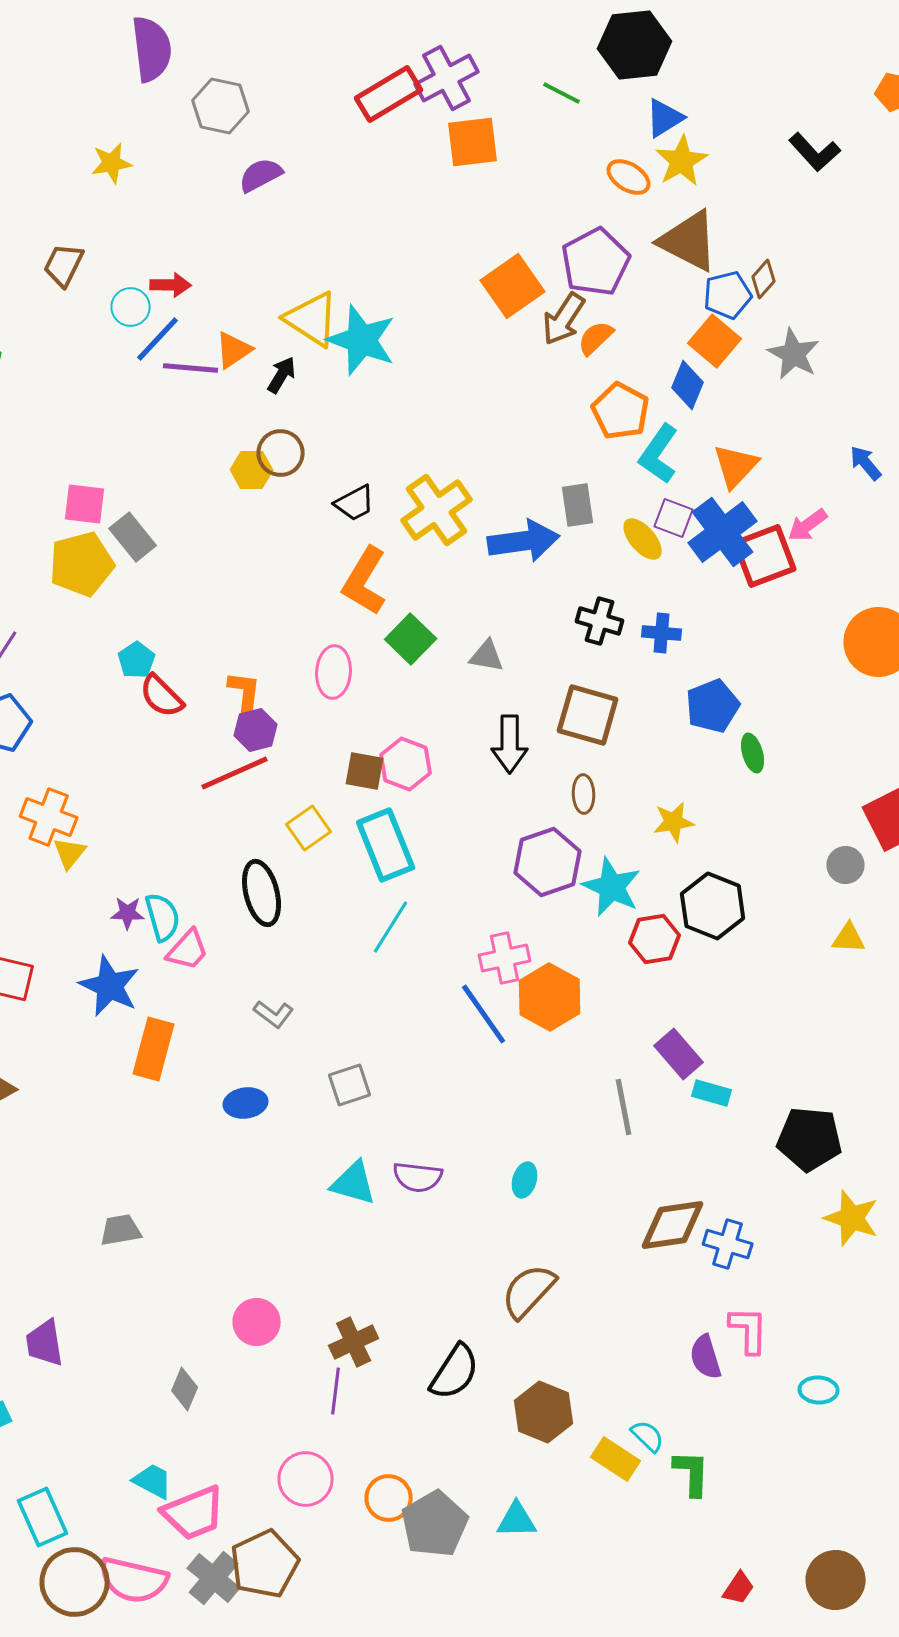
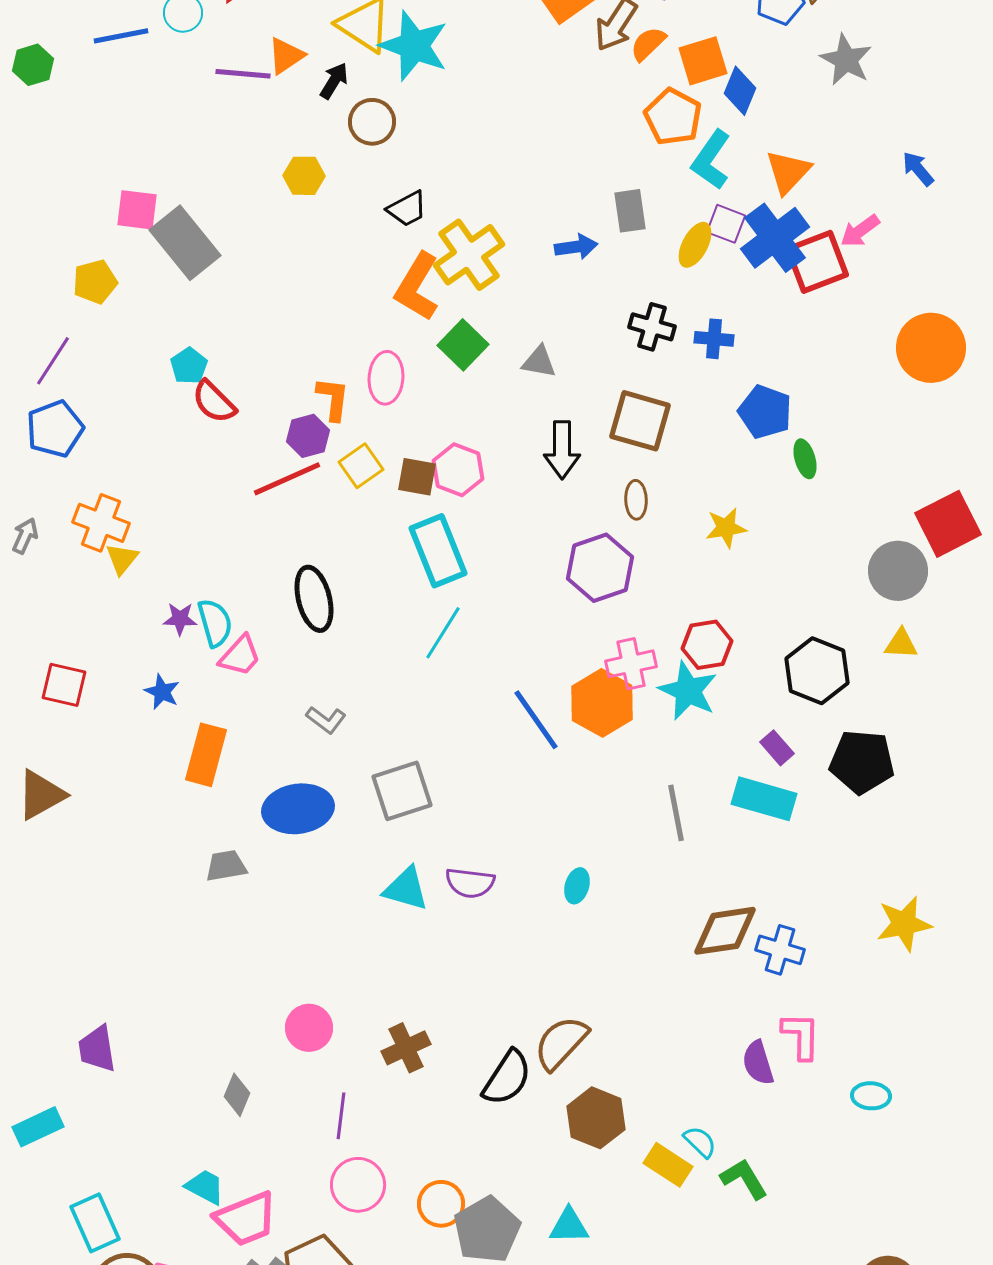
blue line: (158, 339) -> (121, 36), moved, turned 36
orange square: (715, 341) -> (703, 61), moved, turned 33
brown circle: (281, 453) -> (372, 122), moved
yellow cross: (437, 510) -> (469, 255), moved
gray rectangle: (133, 537) -> (185, 243), size x1.5
yellow ellipse: (643, 539) -> (695, 245), turned 69
blue arrow: (524, 541) -> (576, 247), size x0.6
yellow pentagon: (82, 564) -> (95, 282), moved, size x0.7
orange L-shape: (245, 693) -> (333, 399), moved
blue pentagon: (713, 706) -> (765, 412), turned -30
yellow square: (309, 828) -> (361, 466), moved
gray circle: (846, 865) -> (898, 571), size x1.6
cyan star: (612, 887) -> (688, 691), moved
black hexagon: (713, 906) -> (817, 671), moved
pink cross: (505, 958) -> (631, 664), moved
blue star: (110, 986) -> (162, 692), size x0.6
purple rectangle: (679, 1054) -> (777, 748), moved, size x0.7
gray square: (350, 1085) -> (402, 791), size x1.4
cyan rectangle: (712, 1093) -> (764, 799), size x1.6
blue ellipse: (246, 1103) -> (298, 809), size x1.6
black pentagon: (810, 1139) -> (862, 762), moved
yellow star: (852, 1218) -> (904, 924), turned -30
gray trapezoid: (121, 1230) -> (226, 866), moved
brown semicircle: (529, 1291) -> (561, 1043), moved
purple line: (336, 1391) -> (341, 1116), moved
green L-shape: (692, 1473) -> (744, 1179), turned -33

